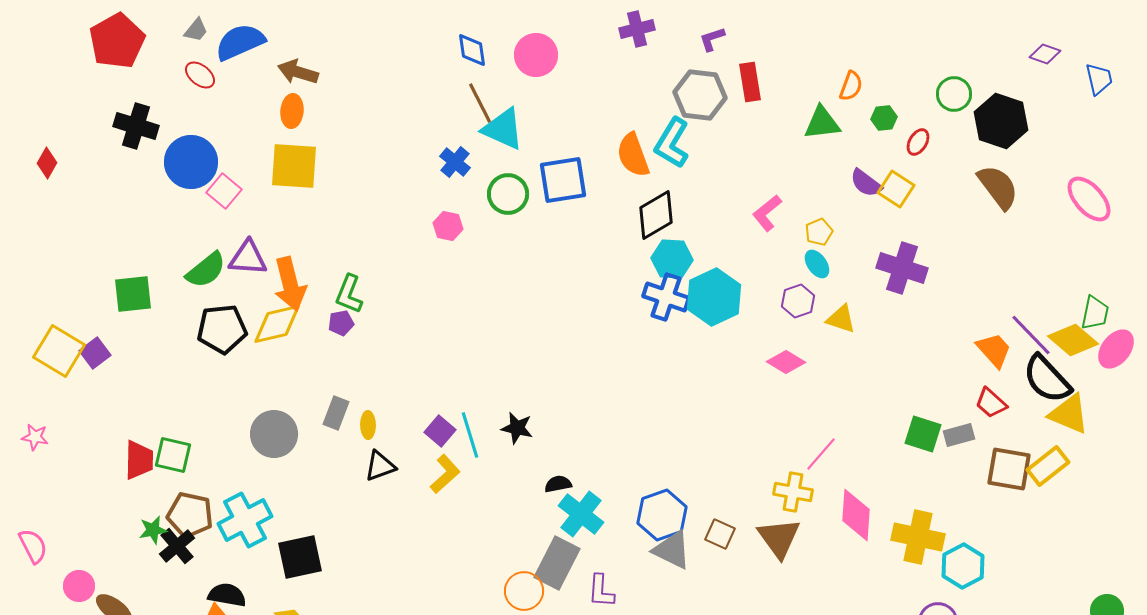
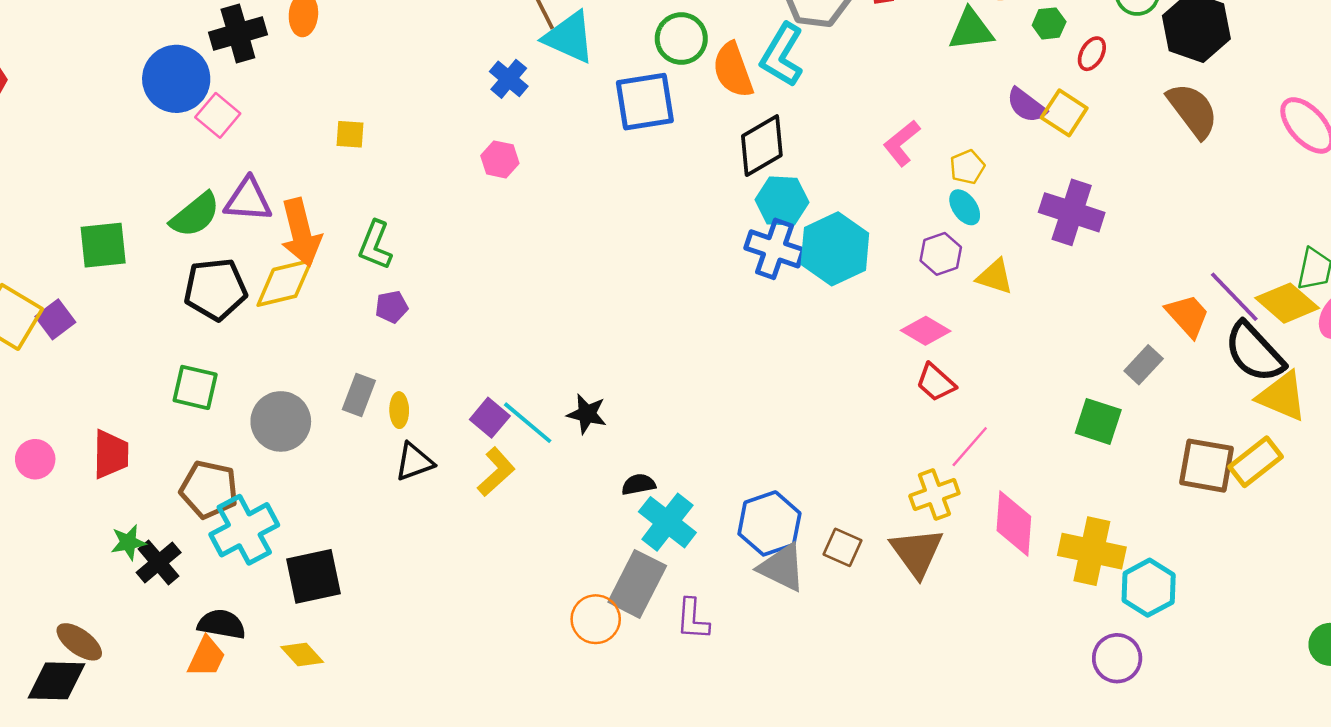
black cross: (136, 126) -> (238, 34), moved, turned -33
yellow square: (294, 166) -> (350, 134), moved, size x0.5
green circle: (508, 194) -> (681, 39), moved
purple pentagon: (341, 323) -> (392, 307), moved
red trapezoid: (991, 403) -> (936, 382), moved
cyan line: (470, 435) -> (528, 423), turned -33
gray rectangle: (959, 435) -> (1144, 365), moved, turned -32
green square: (173, 455) -> (195, 387), moved
yellow cross: (793, 492) -> (934, 494), turned -30
brown pentagon: (190, 515) -> (209, 489), moved
pink circle: (79, 586) -> (35, 459), moved

